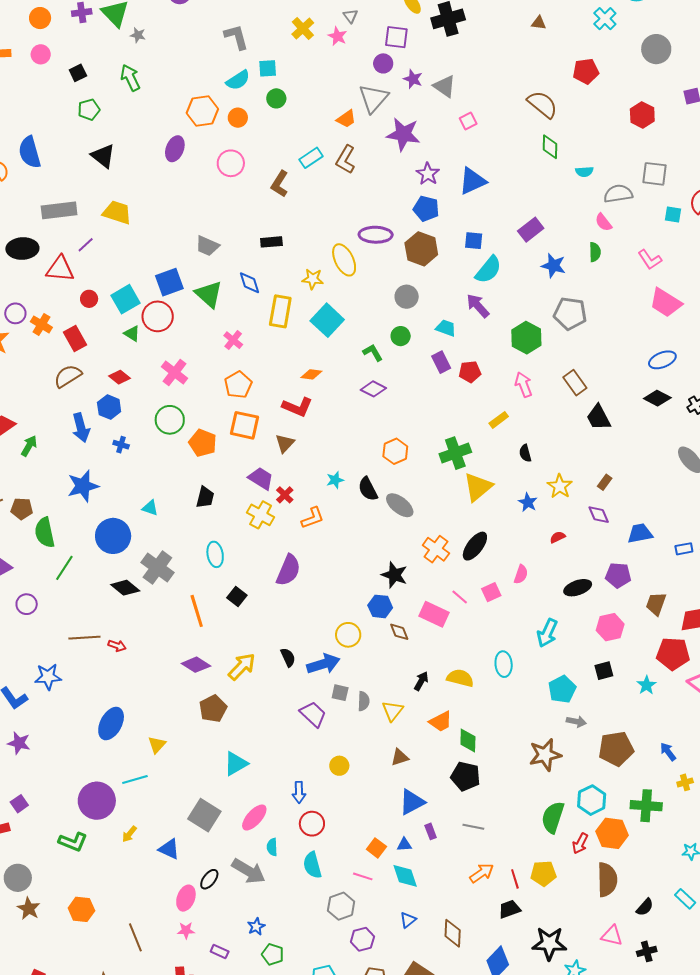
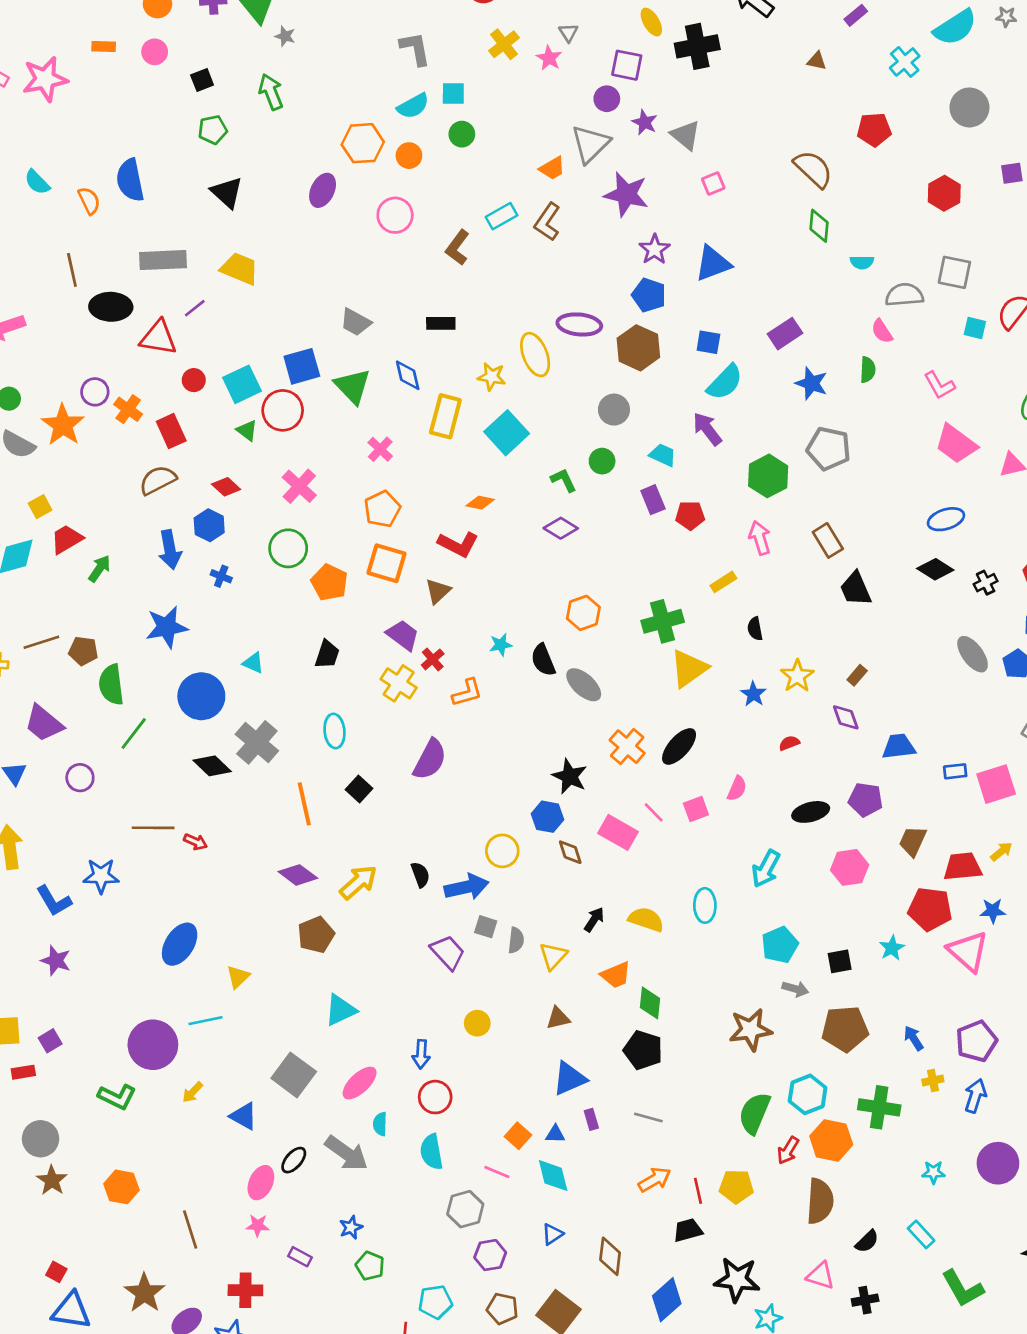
black square: (604, 671) -> (840, 961), moved

